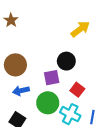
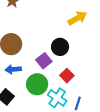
purple square: (52, 78) -> (44, 61), turned -35

